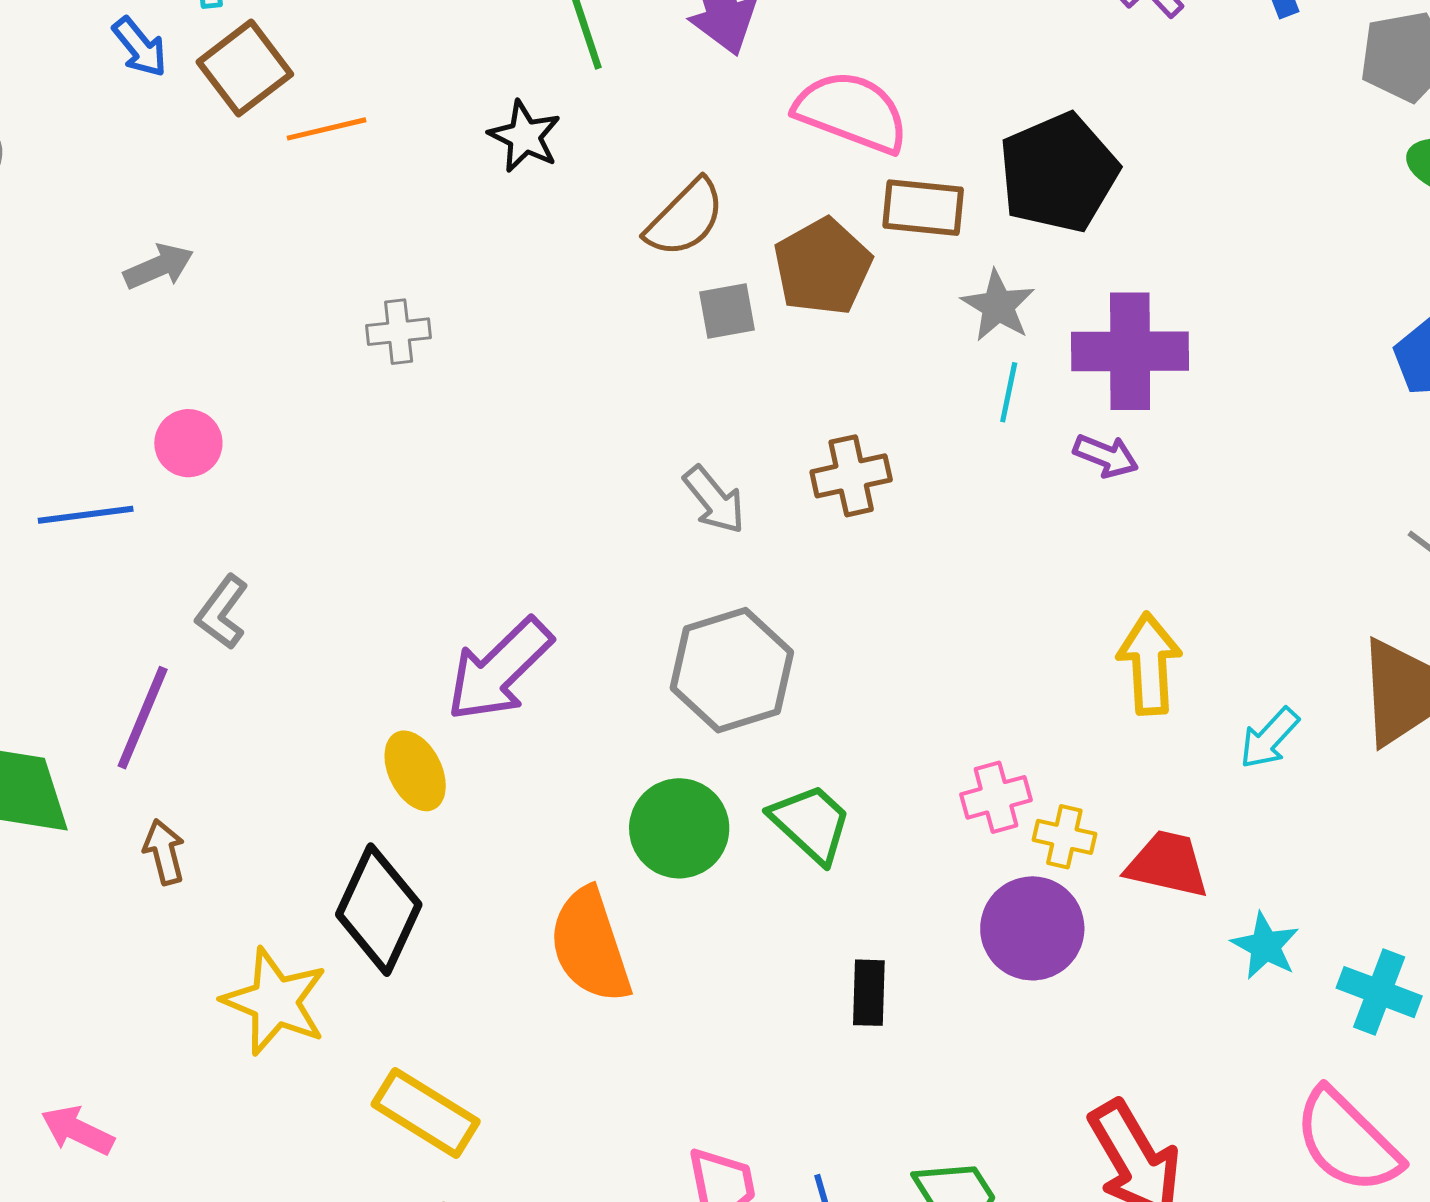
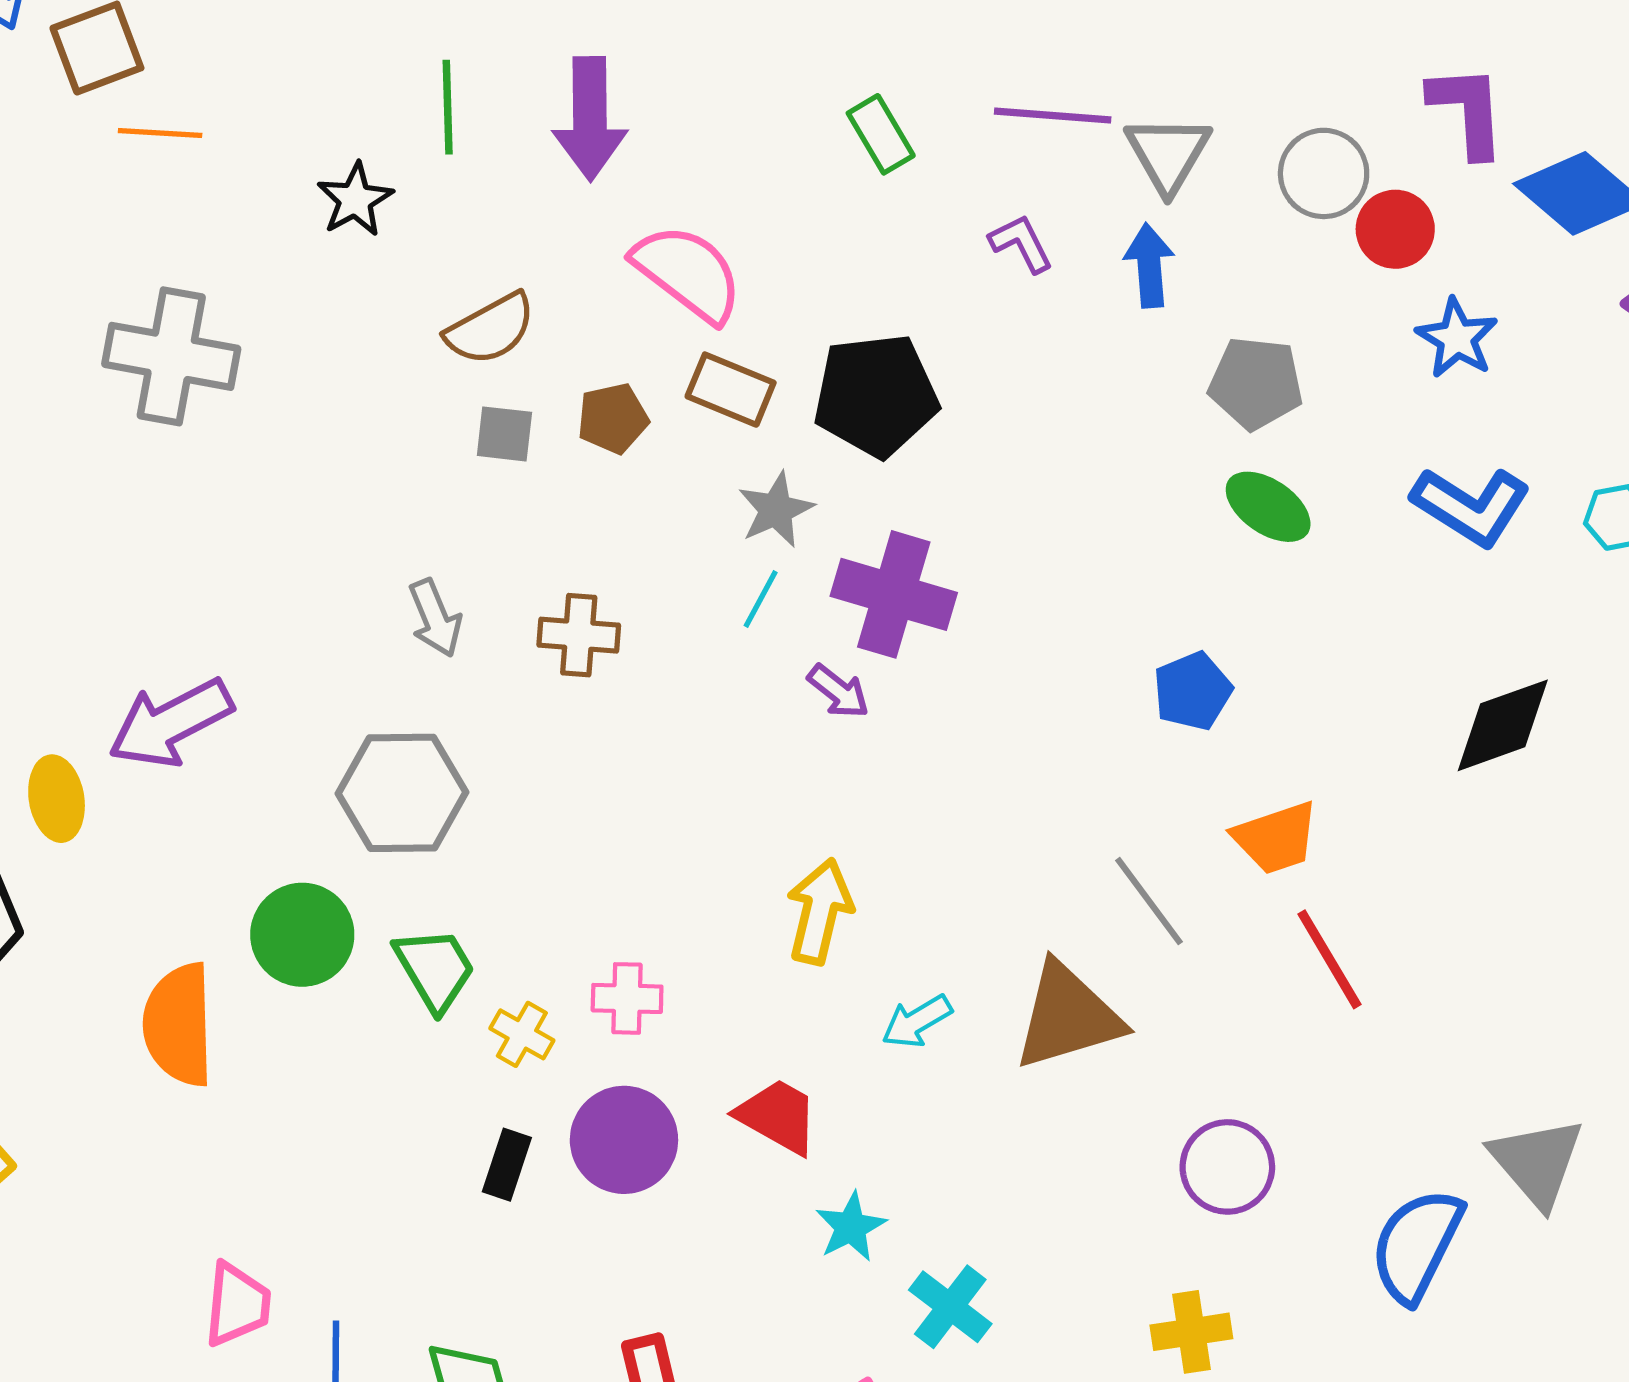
brown pentagon: (823, 267) -> (613, 418), size x0.7
gray cross: (399, 332) -> (171, 356), size x2.0
yellow cross: (1064, 837) -> (522, 1034), moved
black rectangle: (869, 993) -> (507, 1165), moved

